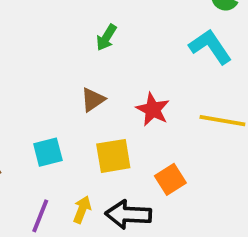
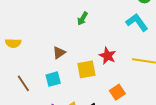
brown triangle: (93, 100) -> (59, 53), moved
yellow square: (113, 156) -> (86, 69), moved

